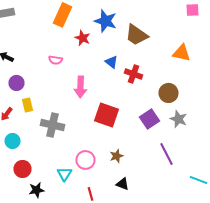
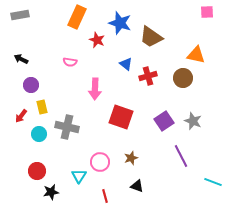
red cross: (134, 74) -> (148, 76), turned -36
brown circle: (168, 93) -> (183, 78), moved
cyan circle: (12, 141) -> (39, 134), moved

